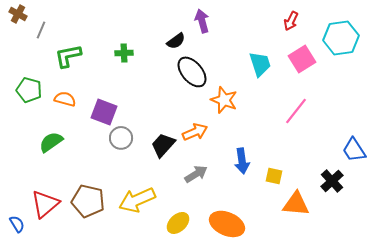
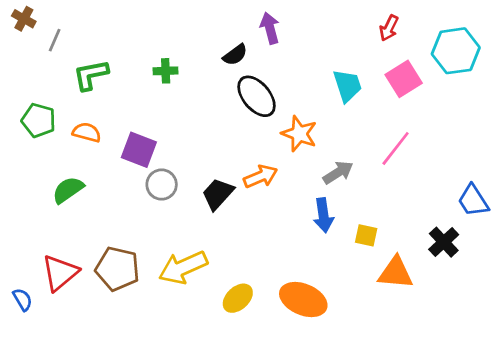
gray arrow: (196, 174) -> (338, 172), moved

